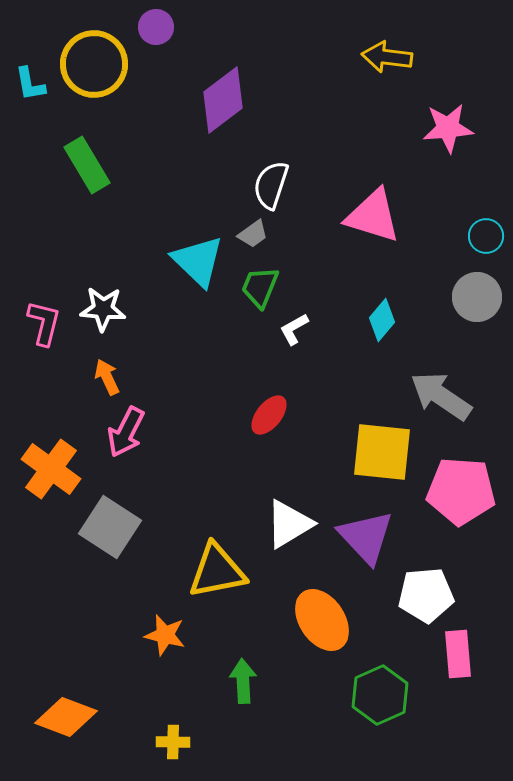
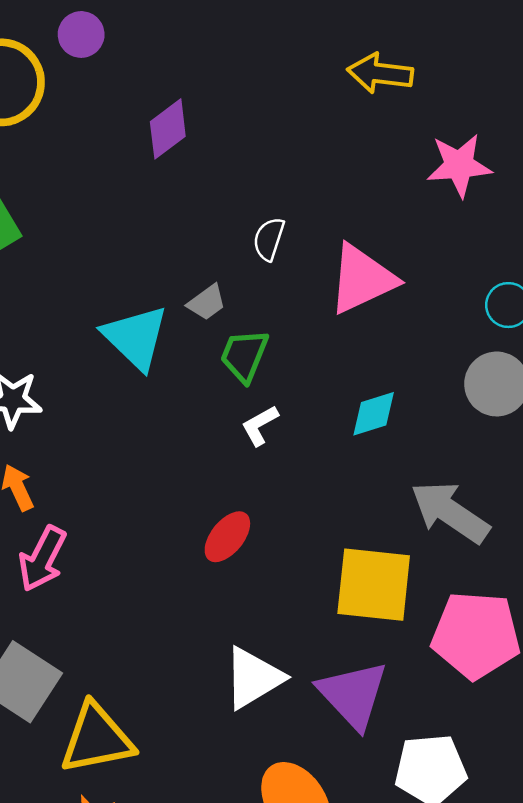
purple diamond: (223, 100) -> (168, 129), size x0.7
white semicircle: (271, 185) -> (269, 239), moved, size x0.7
pink triangle: (373, 216) -> (362, 279), turned -42
green trapezoid: (260, 287) -> (244, 356), moved
cyan diamond: (382, 320) -> (374, 414), turned 33
yellow triangle: (217, 571) -> (97, 739), moved

